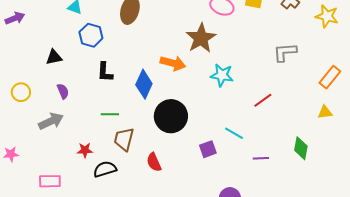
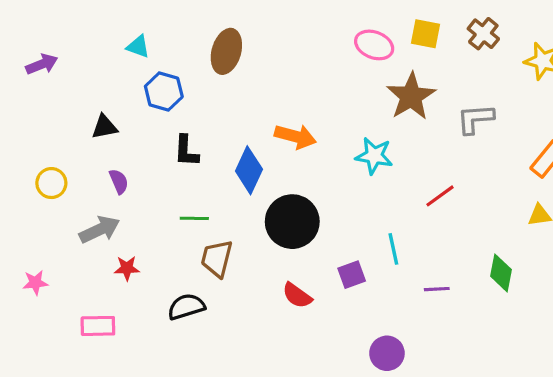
brown star: (201, 38) -> (411, 96), moved
cyan line: (234, 133) -> (393, 249), turned 48
red star: (85, 150) -> (127, 268), moved
red semicircle: (154, 162) -> (297, 295), moved, turned -30

